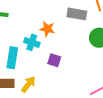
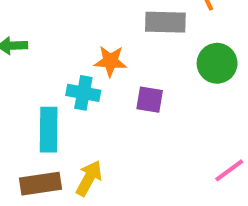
purple square: (54, 60) -> (150, 100), moved

